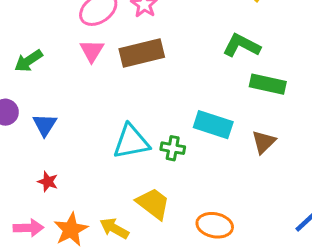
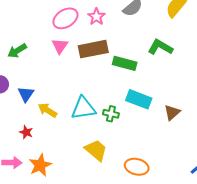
green rectangle: (268, 84) -> (125, 63), moved
yellow arrow: (114, 228) -> (47, 110), moved

